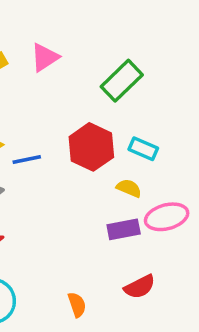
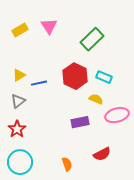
pink triangle: (45, 57) -> (49, 26), turned -30
purple rectangle: (124, 229) -> (80, 122), moved

